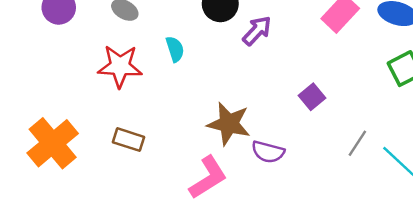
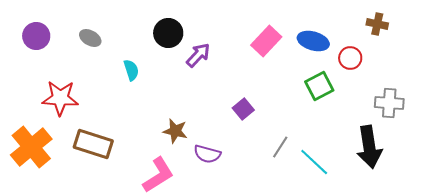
red star: (120, 66) -> (60, 98), moved
brown star: (229, 124) -> (175, 131), size x0.7
brown rectangle: (128, 140) -> (93, 144), size x1.5

